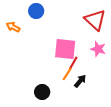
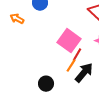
pink square: (65, 49) -> (69, 41), turned 30
black arrow: (80, 81) -> (84, 73), size x1.5

